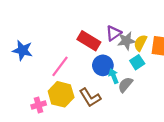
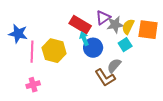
pink line: (60, 66) -> (32, 52), moved, turned -35
cyan arrow: (114, 76) -> (84, 39), moved
yellow hexagon: (61, 94) -> (54, 51), moved
brown L-shape: (90, 98) -> (105, 78), moved

